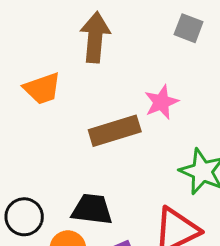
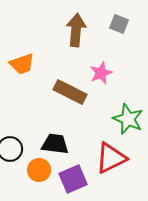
brown arrow: (95, 37) -> (76, 30), moved
brown rectangle: (115, 131) -> (70, 92), turned 44

